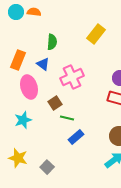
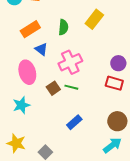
green semicircle: (52, 42) -> (63, 27), moved
orange rectangle: (18, 60) -> (30, 29), moved, turned 36
green line: (67, 118) -> (71, 87), moved

